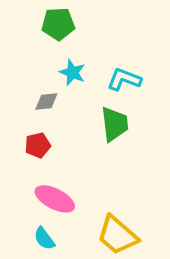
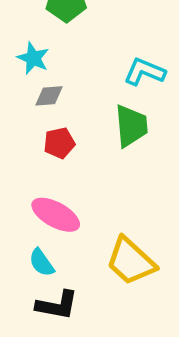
cyan star: (72, 72) -> (33, 58), moved
red pentagon: (38, 145) -> (59, 143), moved

